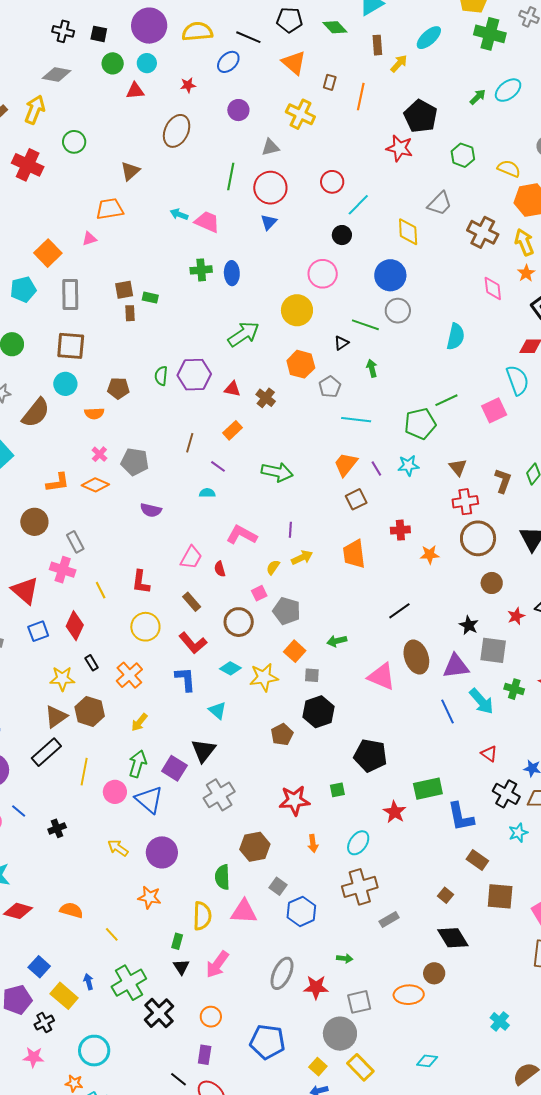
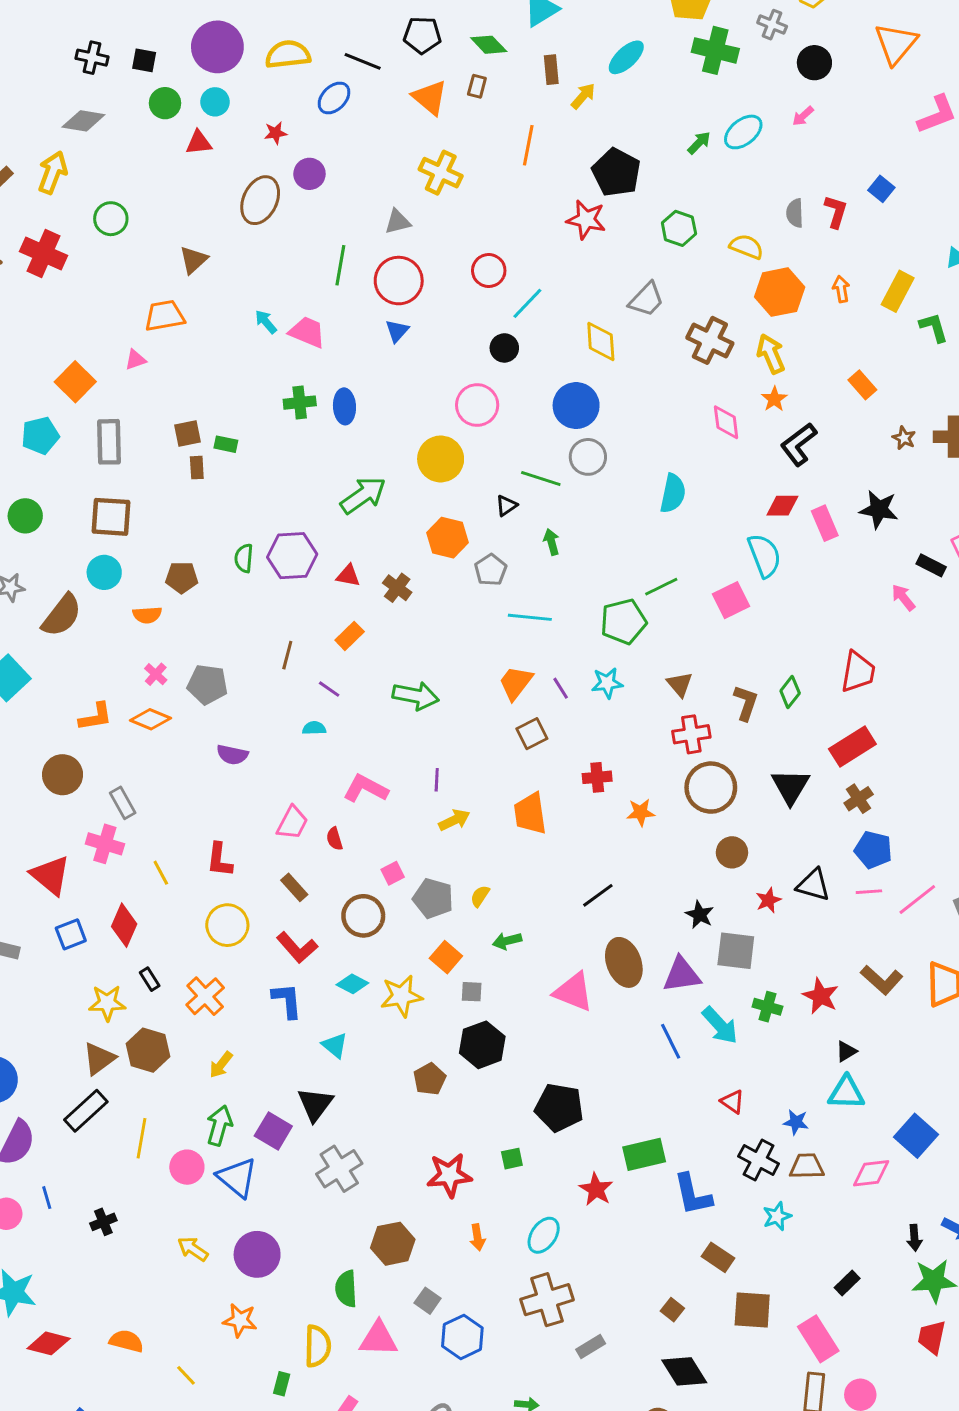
brown rectangle: (330, 82) -> (477, 86), moved
purple circle: (238, 110) -> (309, 174), moved
cyan arrow: (179, 214) -> (266, 322), turned 30
yellow semicircle: (273, 567) -> (480, 896), moved
blue line: (19, 811) -> (47, 1198), turned 35

